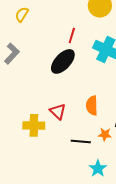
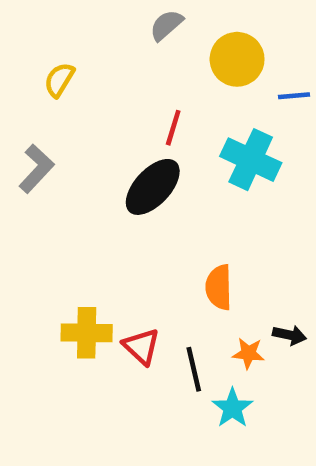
red triangle: (58, 111) -> (141, 346), moved
black line: (81, 141) -> (194, 369), turned 72
cyan star: (98, 168) -> (232, 408), moved

